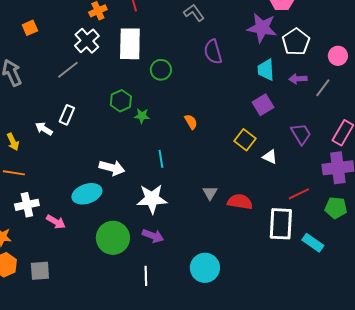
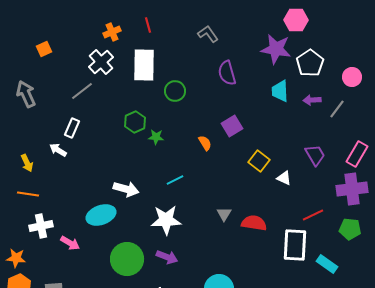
purple square: (263, 105) -> (232, 126), moved
white rectangle: (67, 115) -> (72, 128), moved
cyan line: (161, 159) -> (175, 180), turned 72

